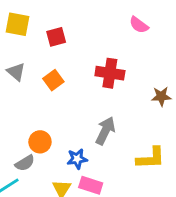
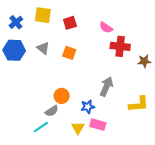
pink semicircle: (139, 25) -> (106, 28), moved
red cross: (110, 73) -> (120, 46), moved
orange square: (53, 80) -> (69, 53), turned -32

